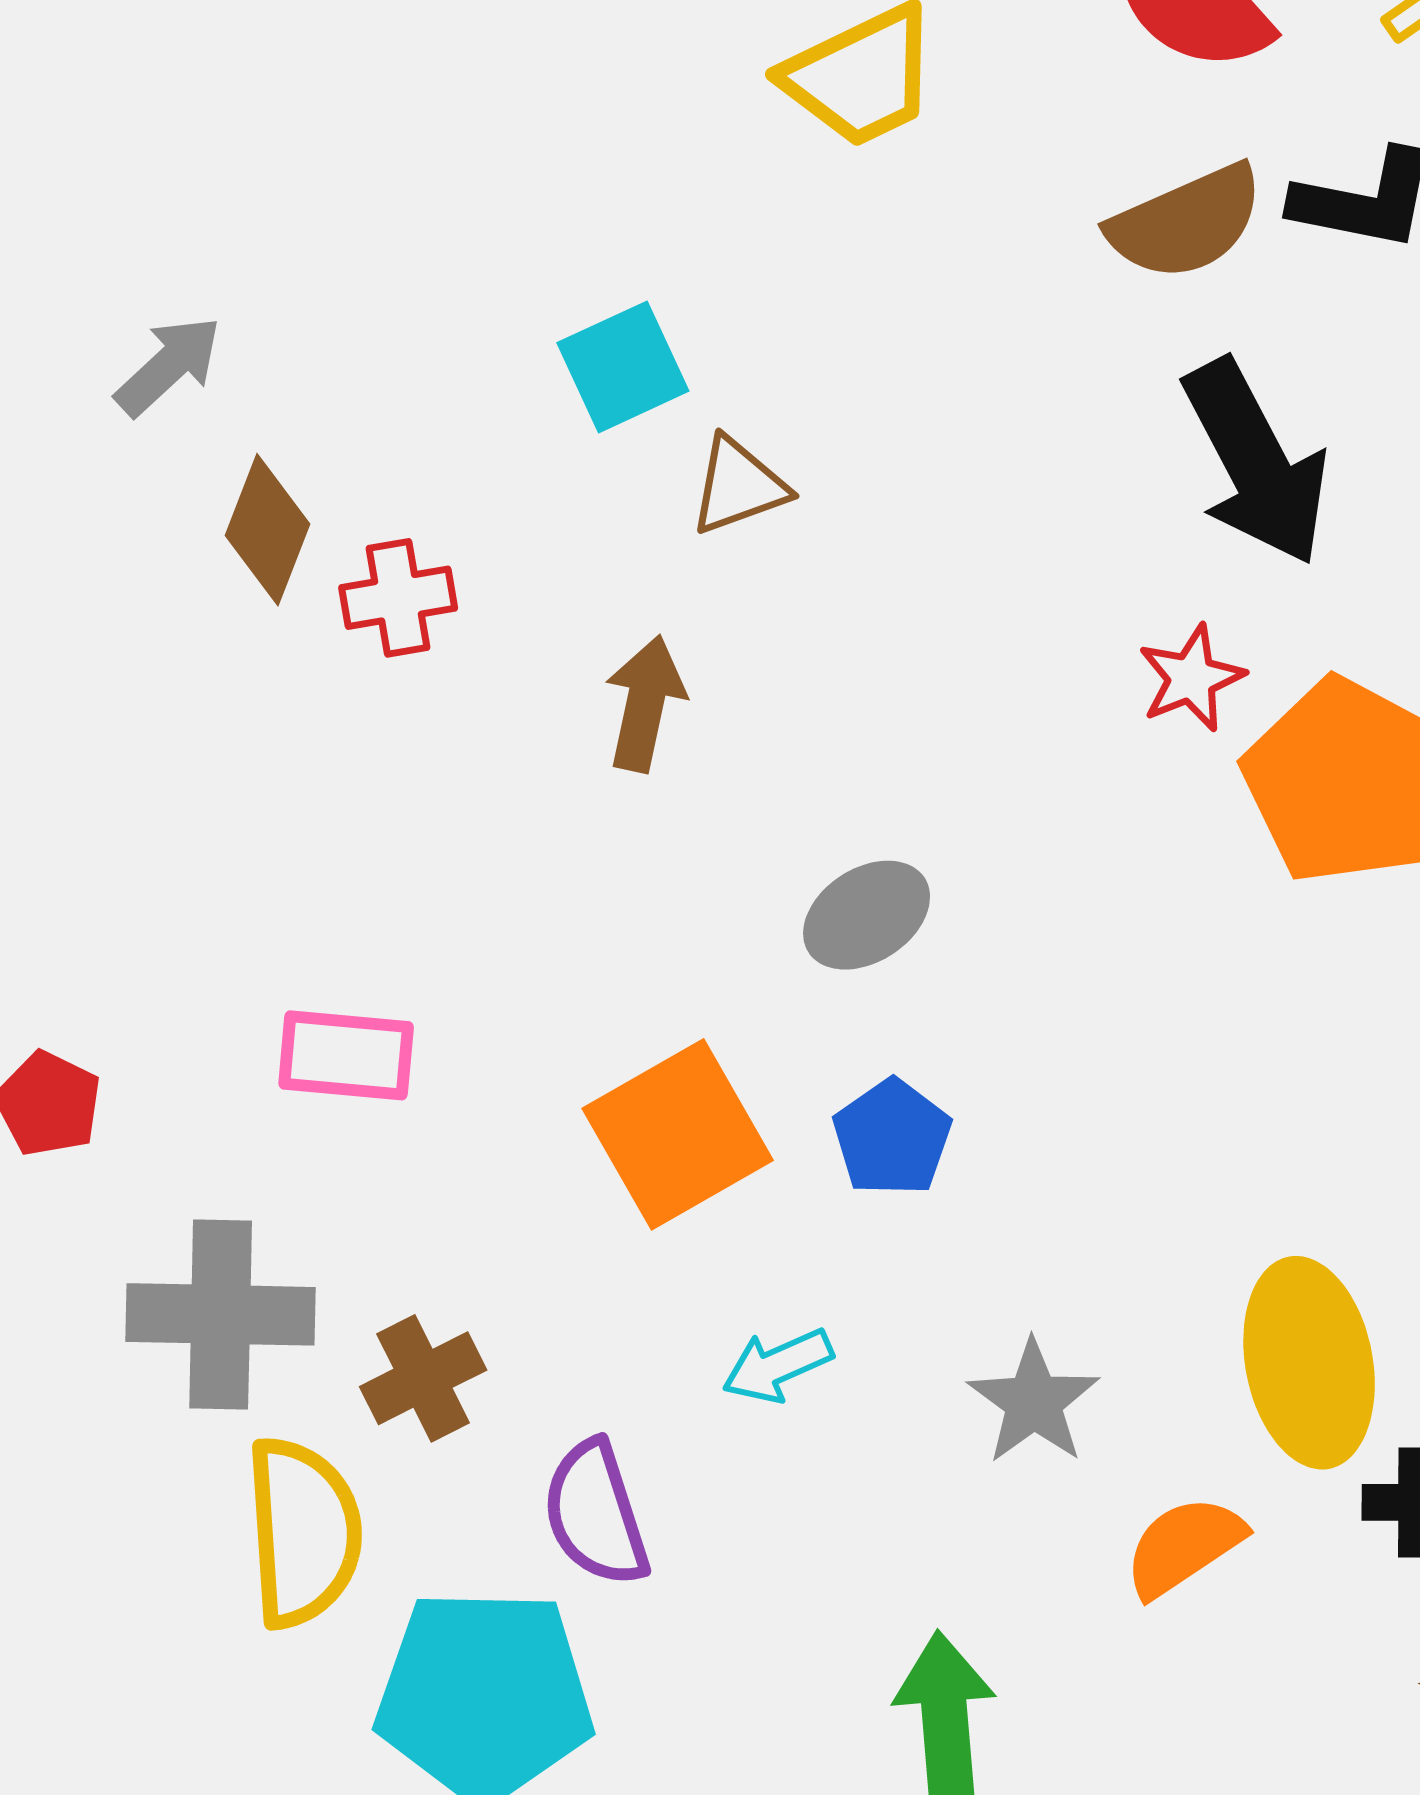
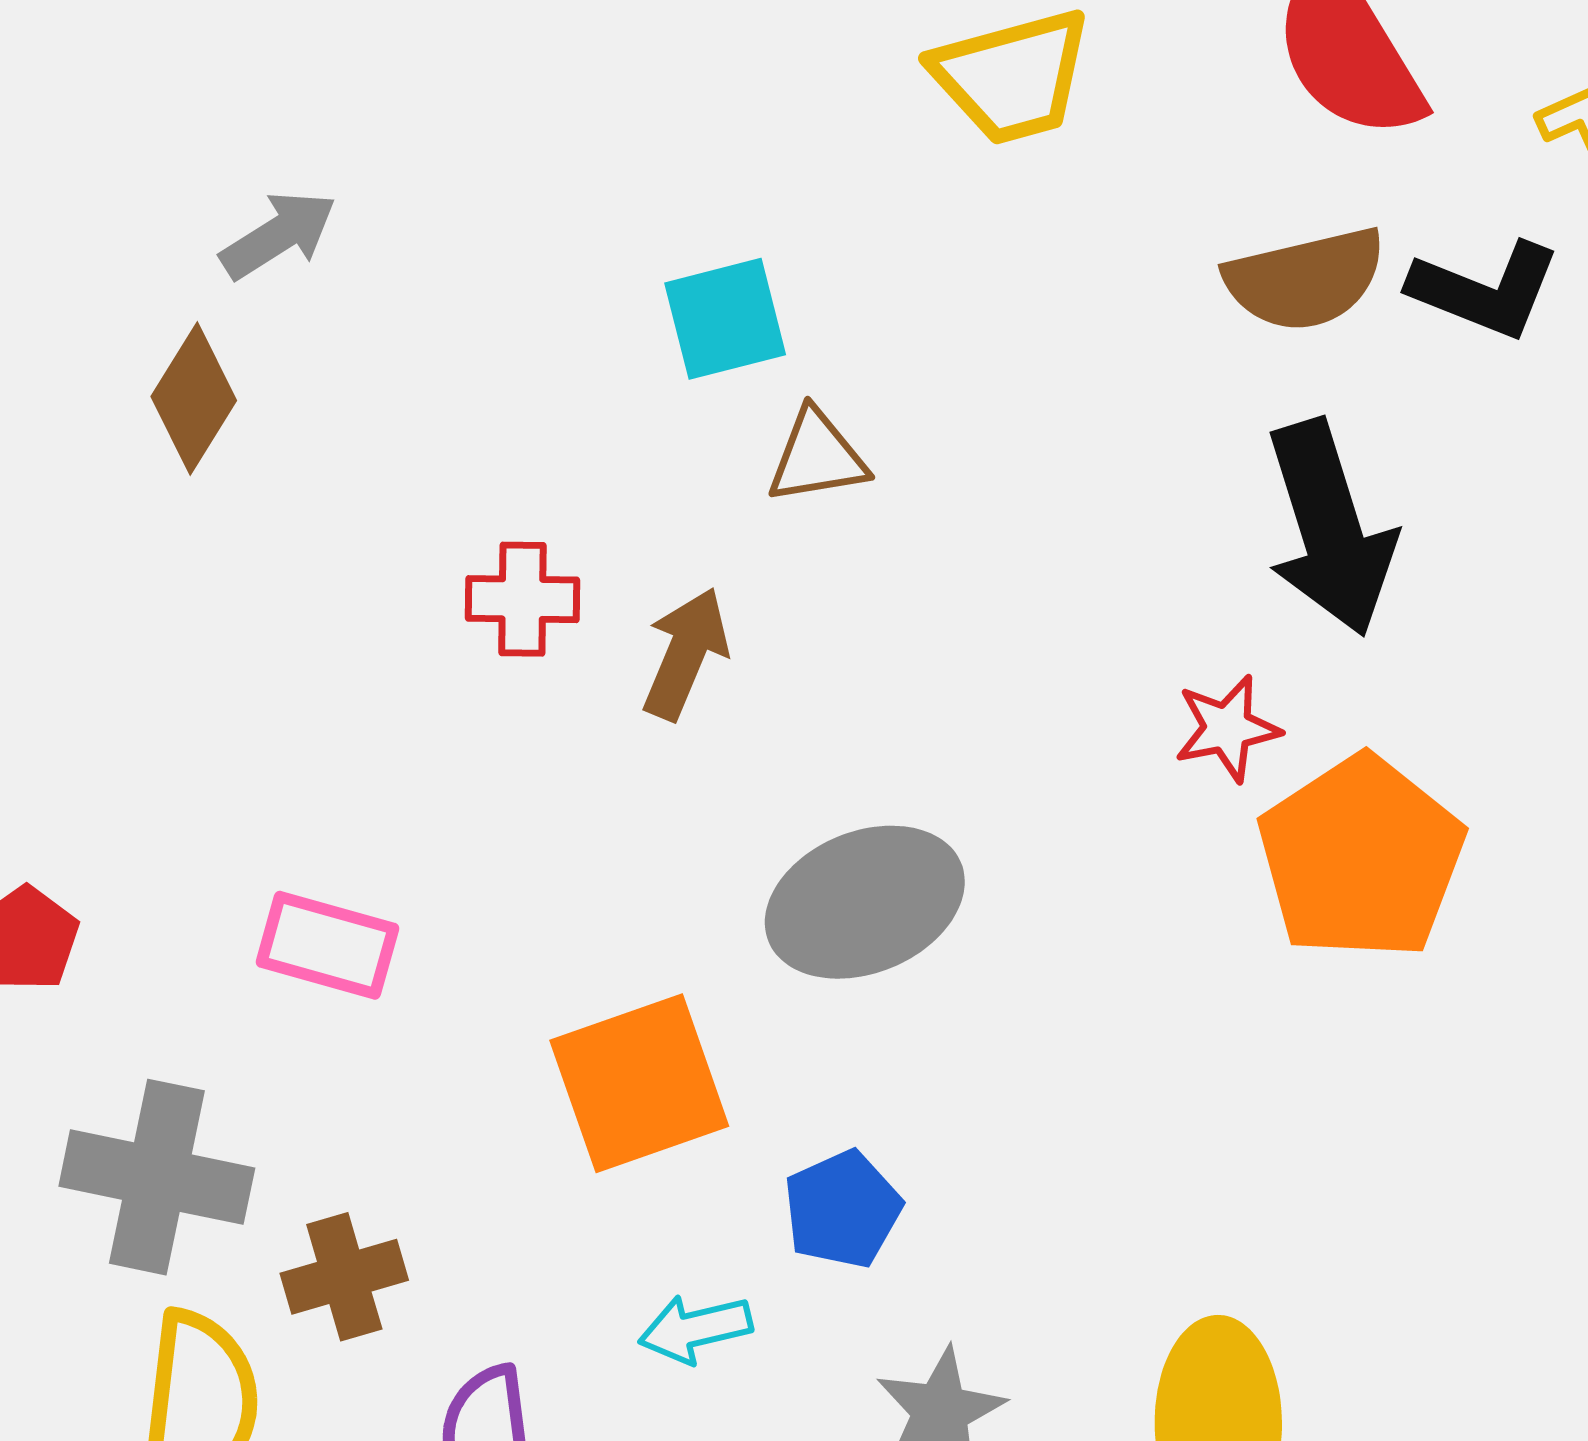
brown diamond: (268, 530) -> (194, 399), moved
red cross: (398, 598) -> (522, 599), moved
gray ellipse: (867, 915) -> (865, 902), size x1.5
blue pentagon: (892, 1138) -> (843, 1209), moved

